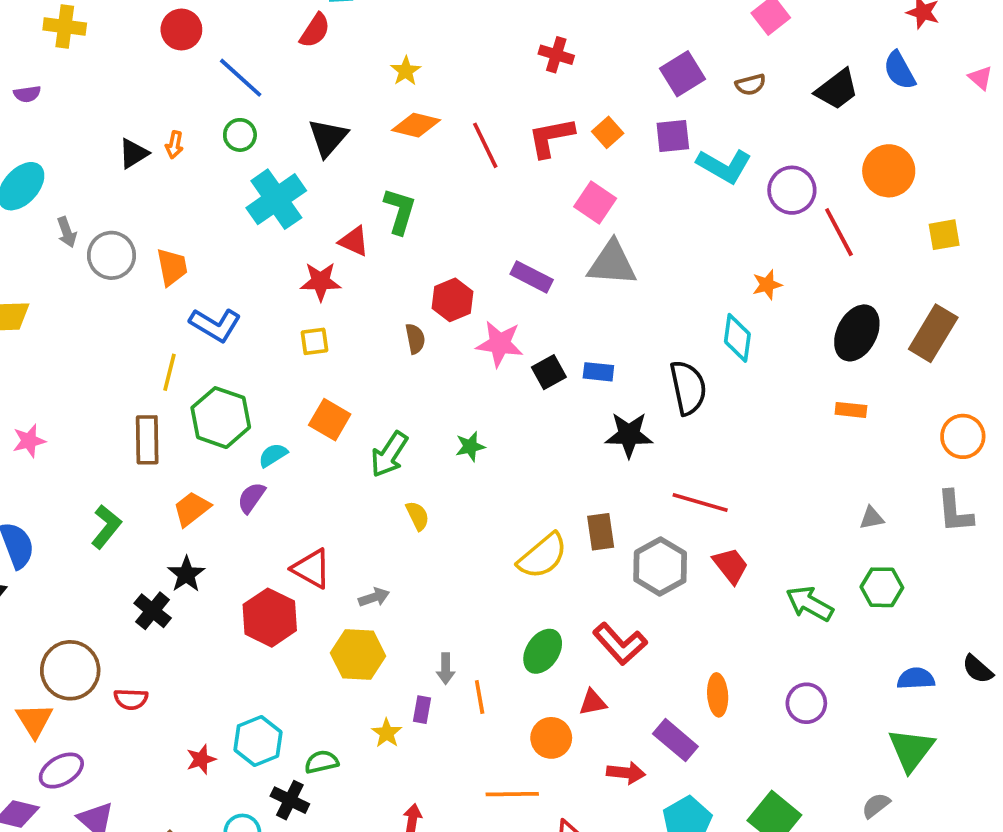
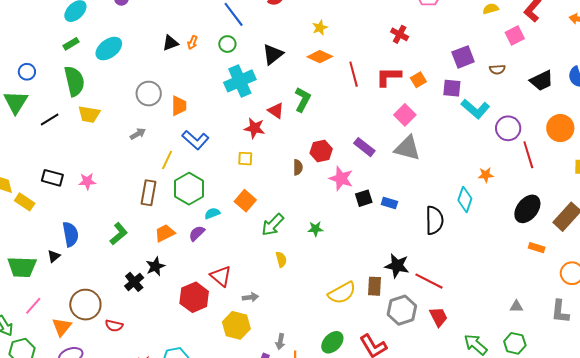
gray arrow: (67, 232) -> (138, 134), moved, turned -112
orange rectangle: (851, 410) -> (537, 248), moved
black star: (629, 435) -> (397, 266), moved

